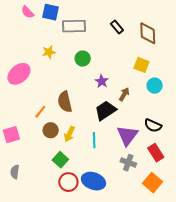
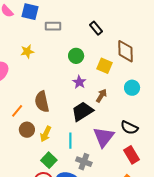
gray rectangle: (74, 26) -> (53, 26), size x0.7
brown diamond: (148, 33) -> (125, 51), moved
green circle: (83, 59) -> (76, 56), moved
yellow square: (141, 65) -> (104, 66), moved
green square: (60, 160) -> (49, 160), moved
gray cross: (128, 163) -> (84, 162), moved

